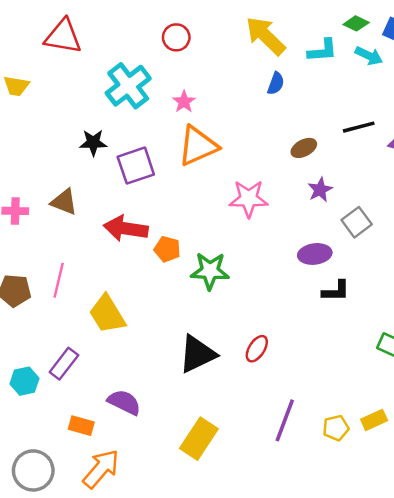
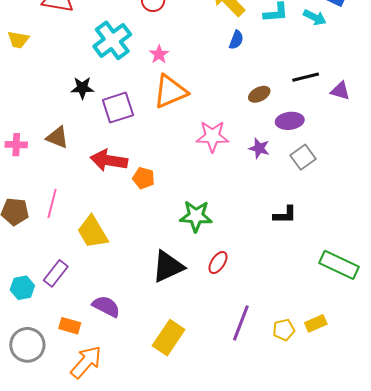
purple star: (320, 190) -> (259, 148), moved, turned -30
purple ellipse: (315, 254) -> (290, 121), moved
green star: (210, 271) -> (196, 216), moved
gray circle: (33, 470) -> (27, 345), moved

